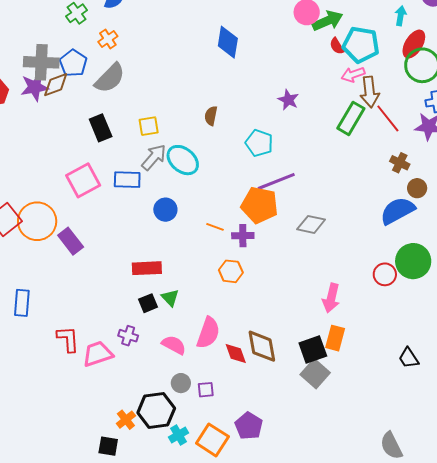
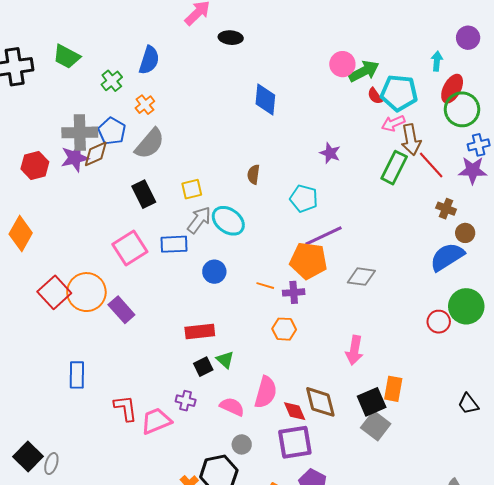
pink arrow: (331, 298) -> (354, 350), moved
purple square: (206, 390) -> (295, 442), moved, size x2.0

